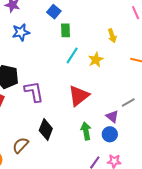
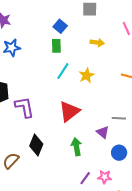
blue square: (54, 12) -> (60, 26), moved
yellow arrow: (112, 36) -> (97, 43), moved, turned -64
gray line: (128, 102) -> (119, 118), turned 32
blue circle: (110, 134) -> (119, 153), moved

